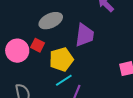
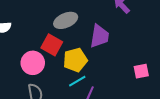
red square: (38, 45) -> (52, 45), size x1.5
pink circle: (17, 51) -> (33, 63), moved

